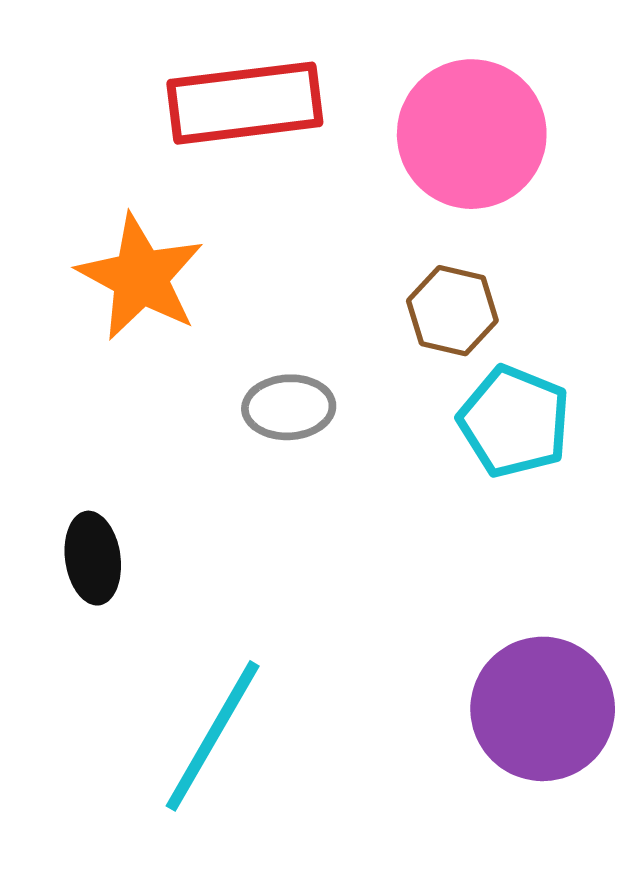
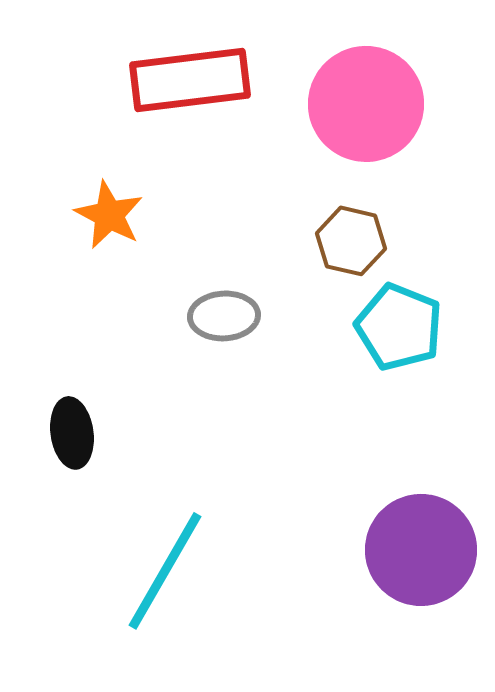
orange star: (140, 277) -> (109, 215), size x0.7

